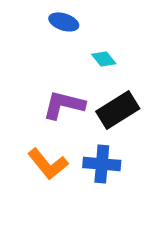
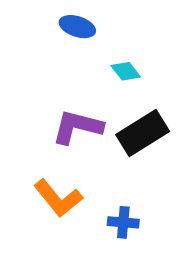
blue cross: (102, 164) -> (123, 222), moved, size x0.7

